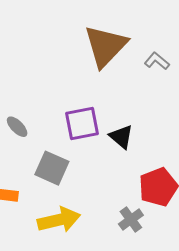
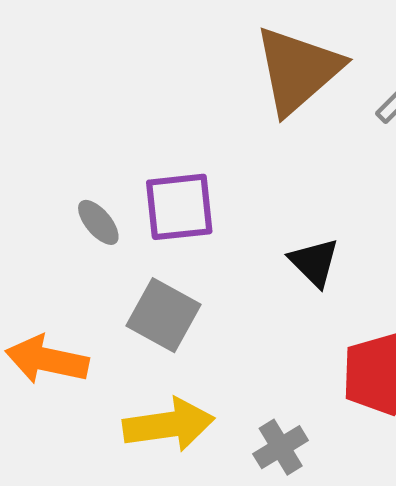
purple square: (82, 123) -> (179, 207), moved
gray cross: (131, 220) -> (281, 447), moved

